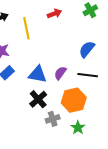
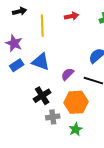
blue triangle: (38, 74) -> (41, 62), moved

